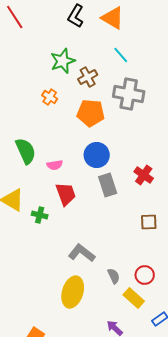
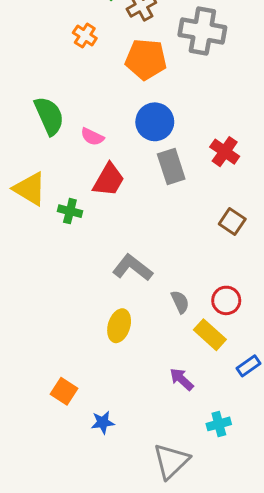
pink semicircle: (55, 165) -> (92, 137), turned 35
red trapezoid: (66, 194) -> (109, 180), turned 50
brown square: (149, 222) -> (232, 222), turned 36
yellow ellipse: (73, 292) -> (119, 326), size x0.7

